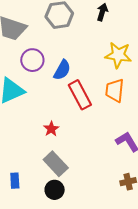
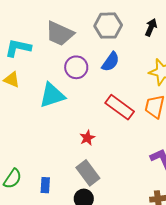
blue semicircle: (62, 70) -> (111, 62), moved
red rectangle: (80, 95) -> (120, 107), turned -32

